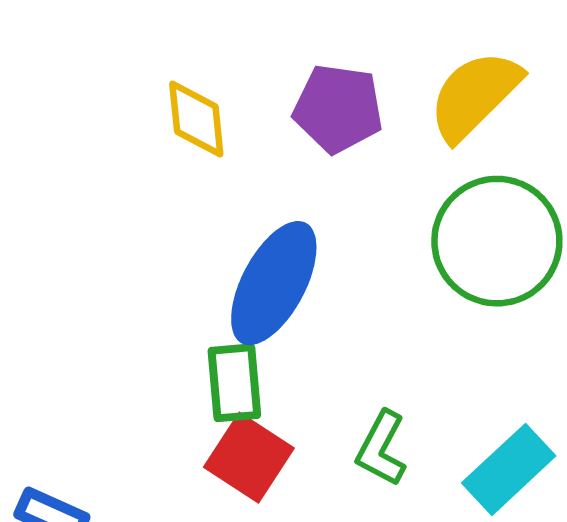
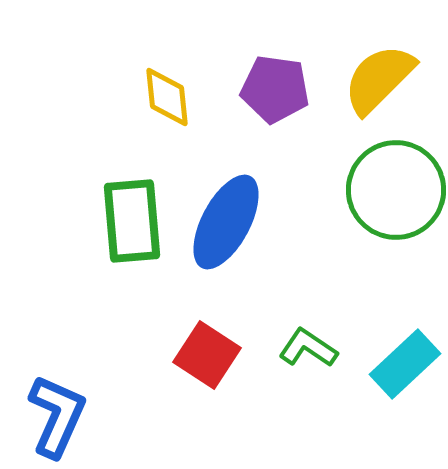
green rectangle: (234, 383) -> (132, 221), moved, size x1.4
green L-shape: (381, 448) -> (308, 348), turned 96

